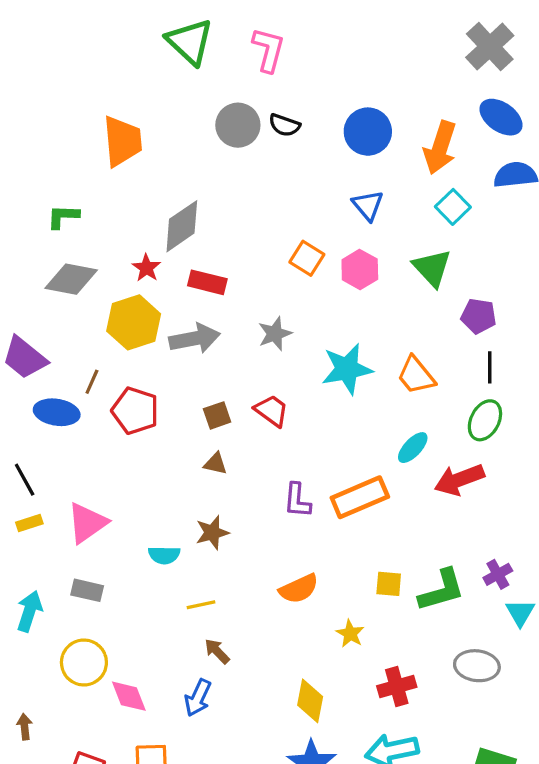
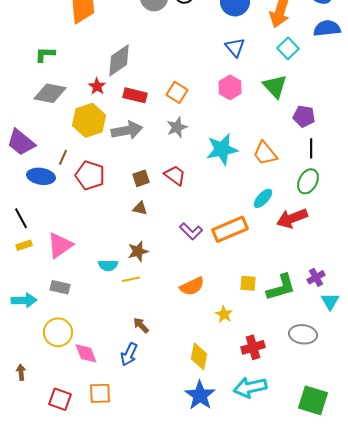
orange square: (307, 258) -> (177, 92), moved
purple L-shape: (297, 500) -> (191, 231), turned -50
yellow line: (201, 605) -> (131, 279), moved
cyan arrow: (29, 611) -> (24, 300), turned 70

